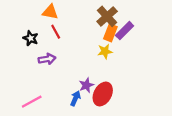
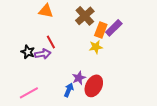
brown cross: (107, 16) -> (85, 16), moved
red line: (56, 32) -> (51, 42), moved
black star: (31, 38) -> (28, 52), moved

